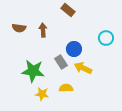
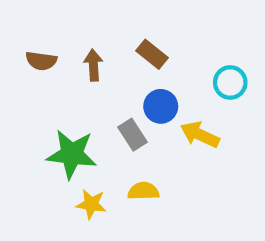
brown rectangle: (68, 10) -> (152, 54), moved
yellow arrow: (83, 68) -> (200, 135), moved

